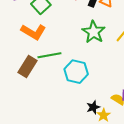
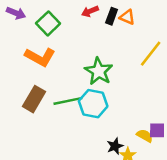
green star: (94, 32) -> (99, 71), moved
green line: (49, 55) -> (68, 101), moved

